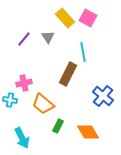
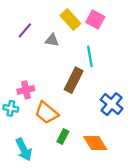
gray triangle: (48, 37) -> (52, 40), turned -48
purple line: (24, 39) -> (25, 30), moved

